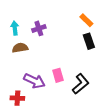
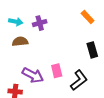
cyan arrow: (15, 28) -> (16, 22), turned 104
black rectangle: (89, 41) -> (92, 50), moved

